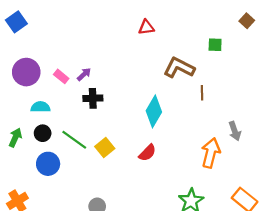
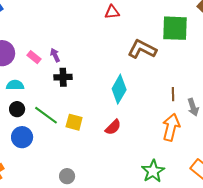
green square: (215, 45) -> (175, 28), size x2.0
purple arrow: (84, 74) -> (55, 55), turned -72
brown line: (202, 93) -> (173, 94), moved
yellow square: (105, 147) -> (74, 122), turned -36

